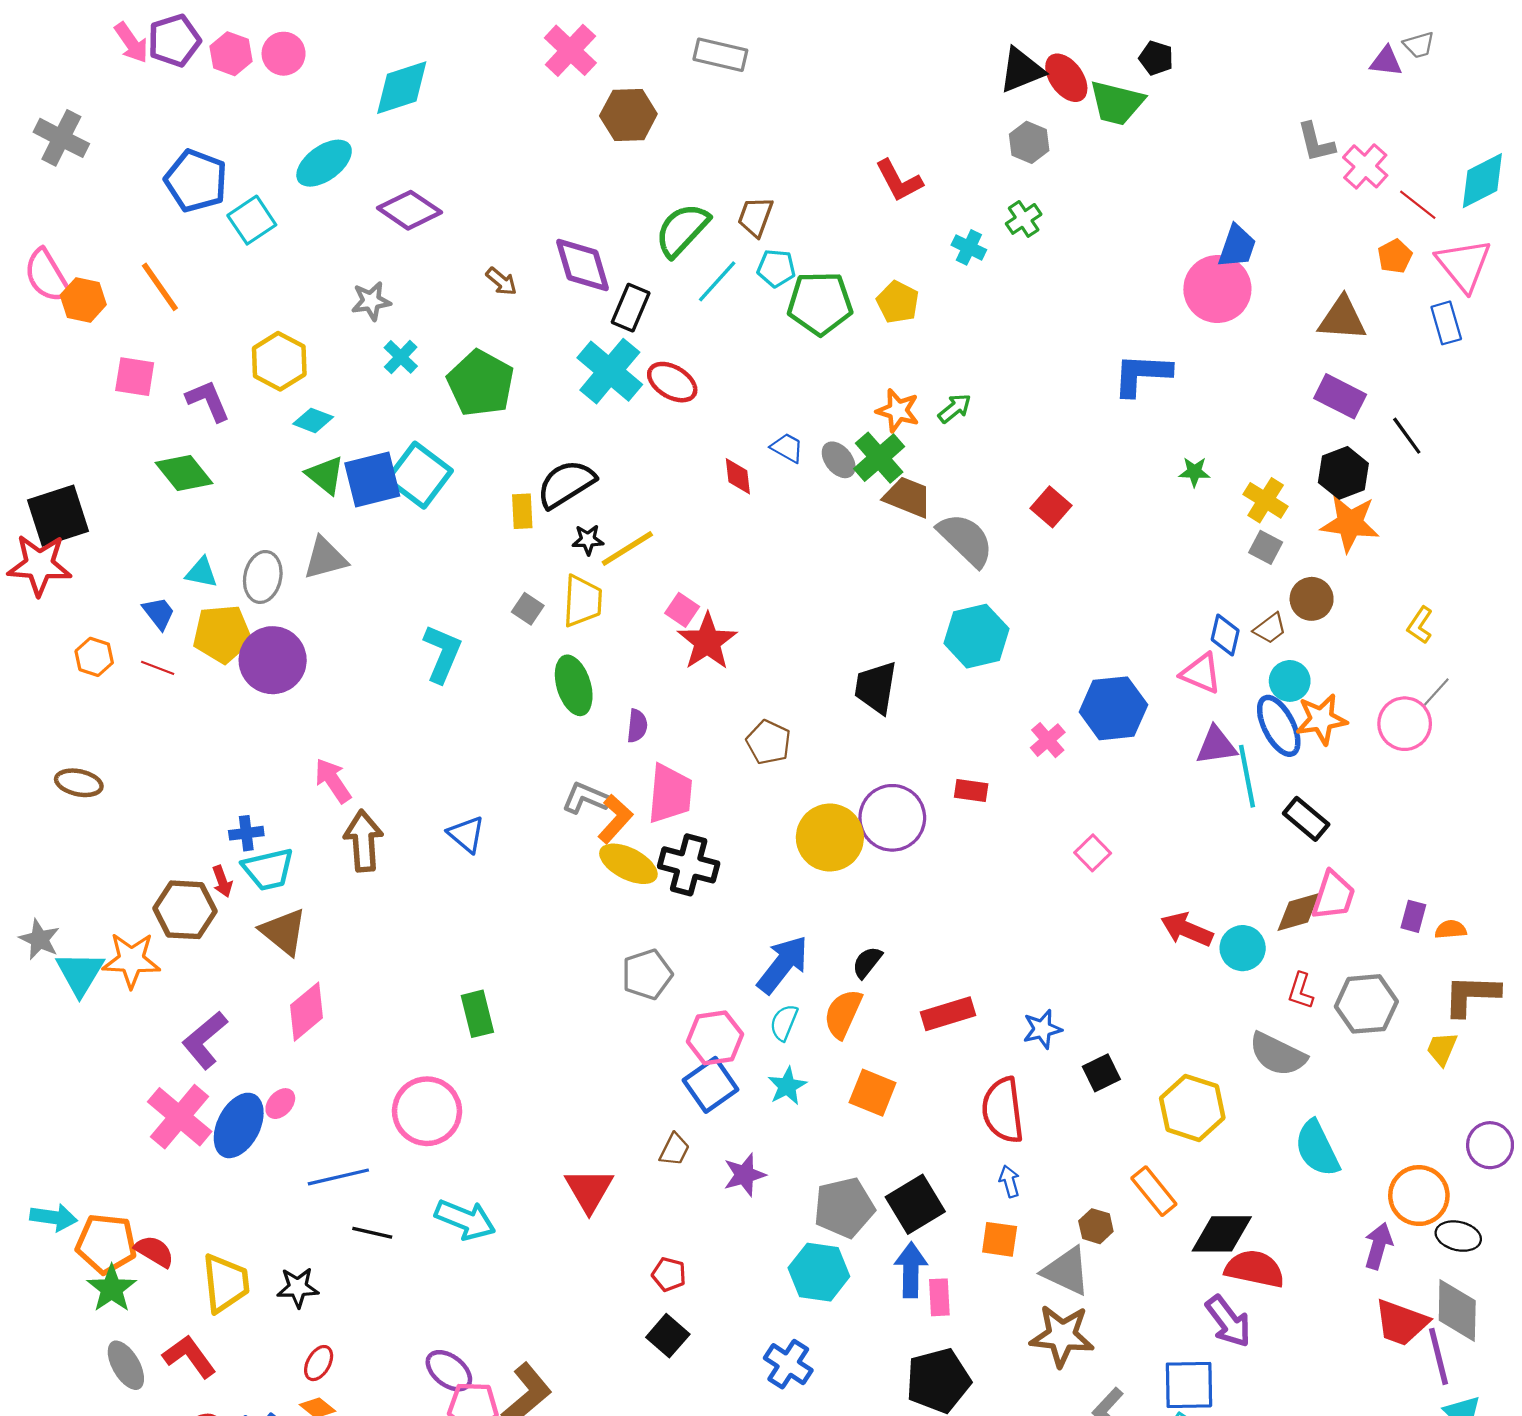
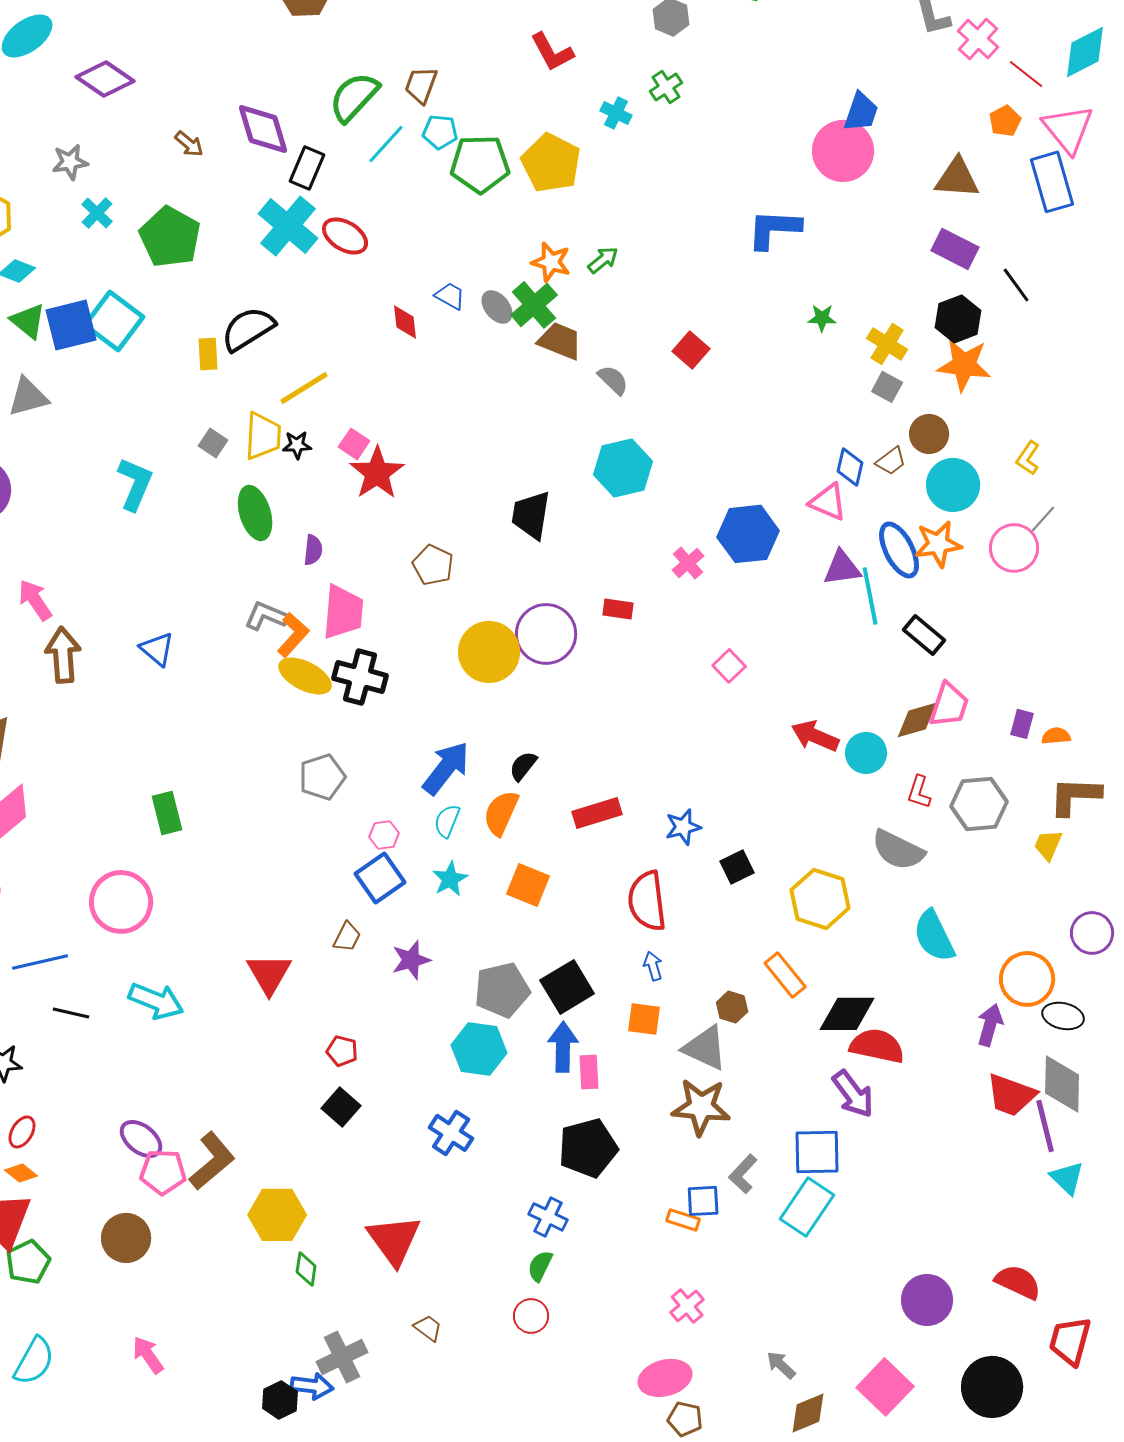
yellow pentagon: (898, 302) -> (551, 163), size x1.5
blue rectangle: (1446, 323) -> (1052, 182), size x1.5
black star: (588, 540) -> (297, 445), moved
gray semicircle: (966, 540) -> (613, 380), size x0.6
cyan circle: (1290, 681) -> (953, 485), moved, size x1.4
pink hexagon: (715, 1038) -> (384, 835), size x0.6

